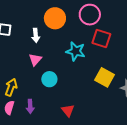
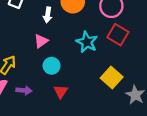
purple arrow: (30, 106) -> (24, 90), turned -96
red triangle: (68, 110) -> (61, 91), moved

